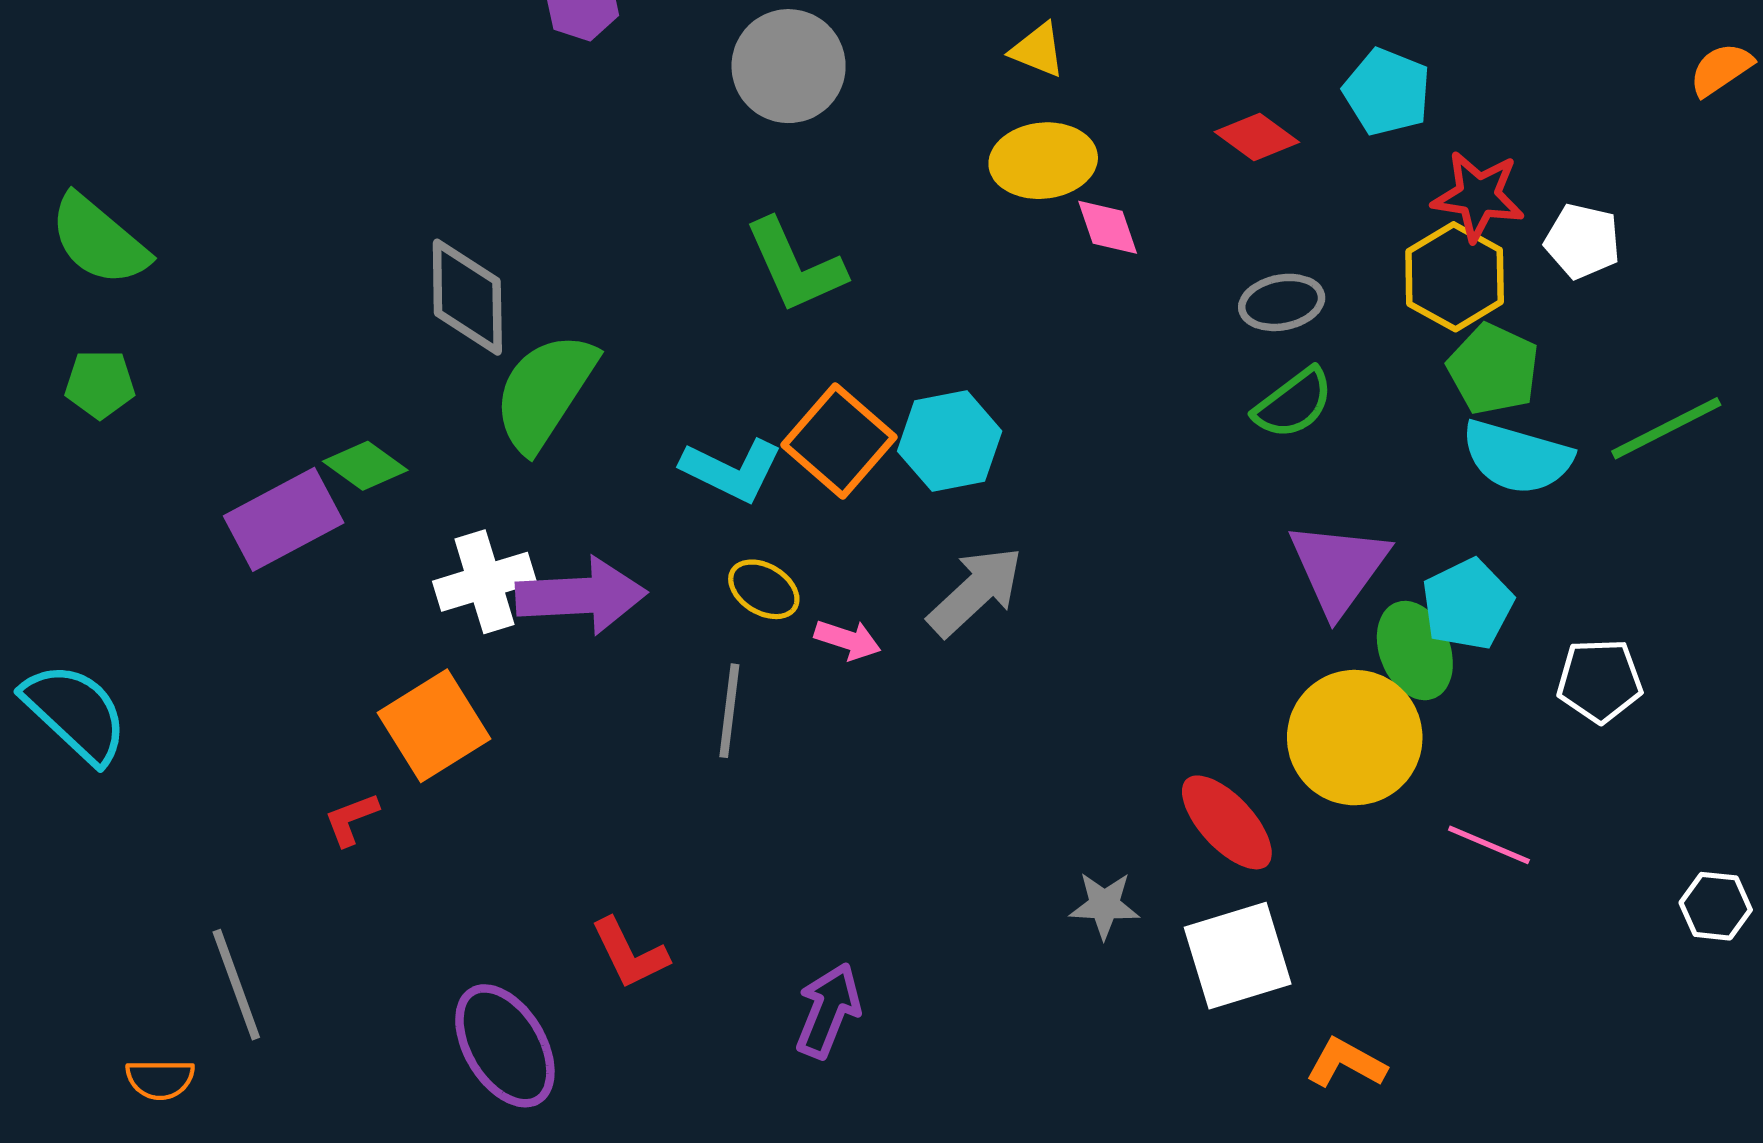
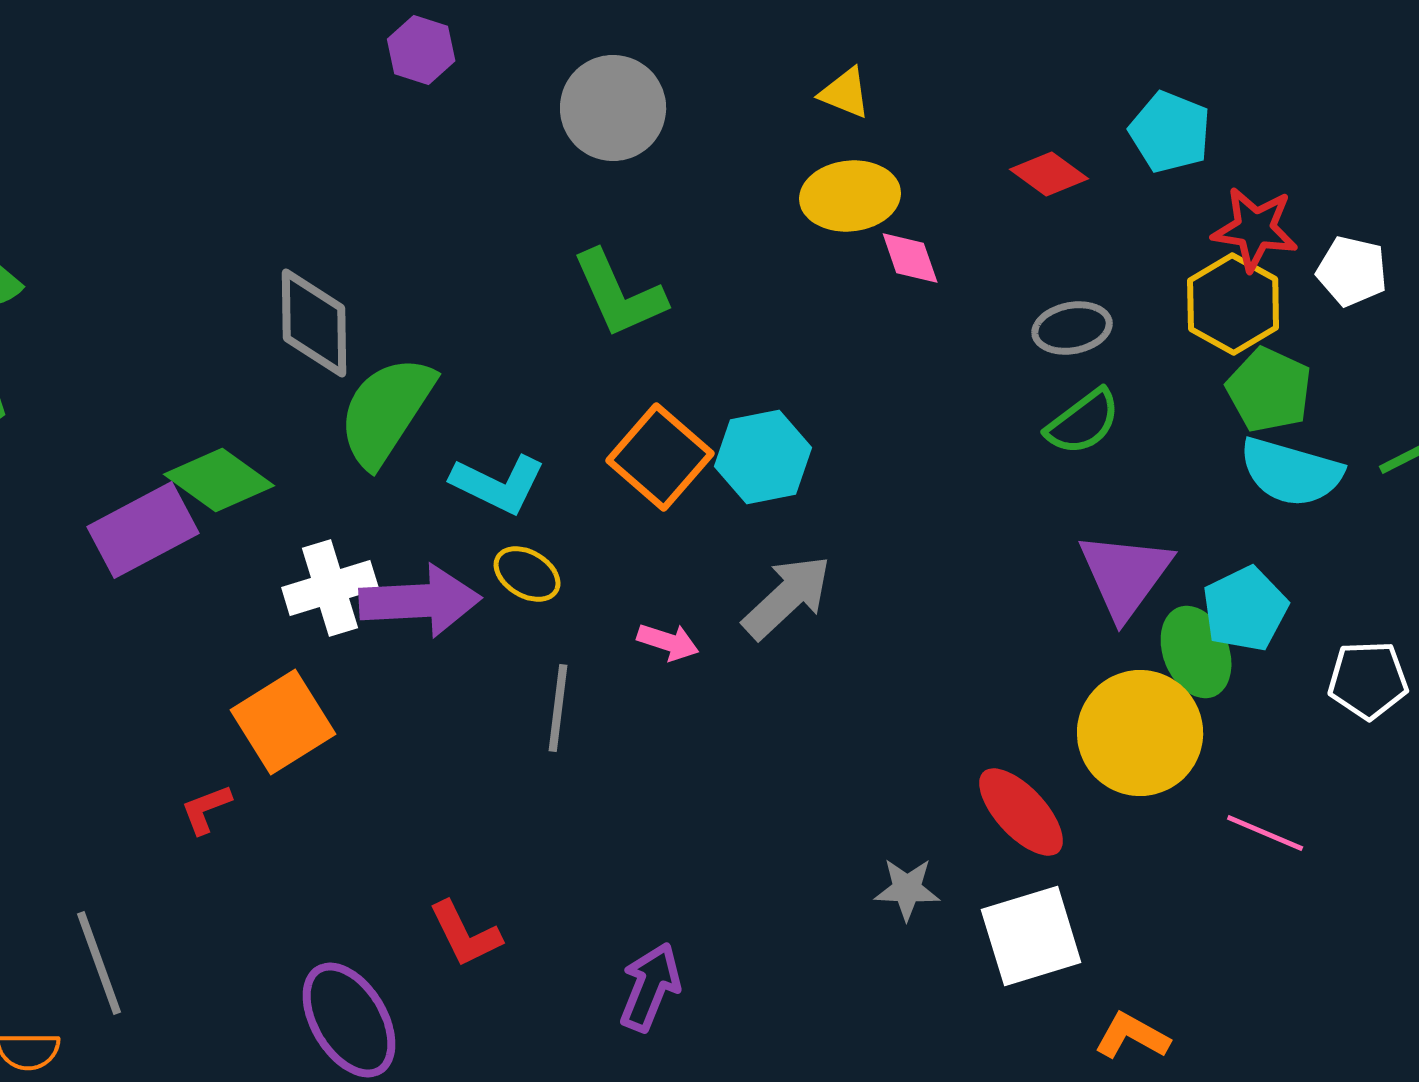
green diamond: (365, 466) -> (219, 480), size x1.4
cyan L-shape: (732, 470) -> (498, 484), moved
yellow ellipse: (764, 589) -> (527, 574), moved

